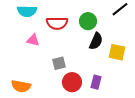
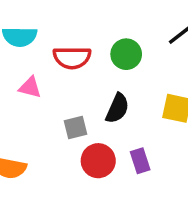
black semicircle: (96, 41) -> (117, 108), moved
purple rectangle: (96, 82) -> (140, 161), turned -32

